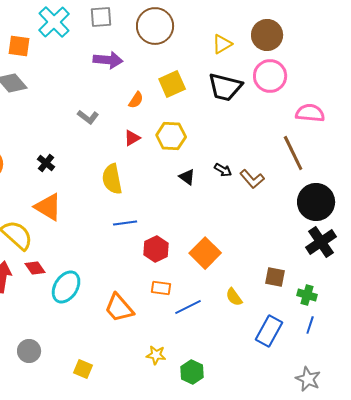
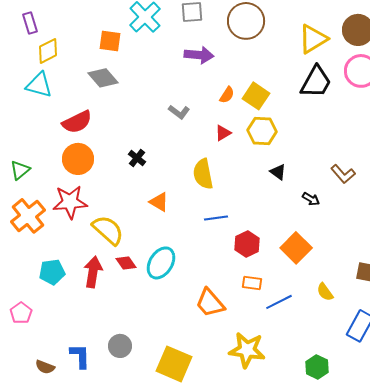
yellow triangle: (222, 44) -> (313, 39), size x1.5
yellow square: (172, 84) -> (256, 96), moved, turned -32
black trapezoid: (225, 87) -> (316, 82), turned -75
black arrow: (223, 170) -> (311, 199), moved
orange triangle: (48, 207) -> (159, 202), moved, size x0.7
cyan ellipse: (66, 287) -> (161, 263), moved
yellow star: (156, 355) -> (247, 350), size x1.8
yellow square: (83, 369) -> (174, 364), size x1.8
green hexagon: (192, 372) -> (317, 367), moved

